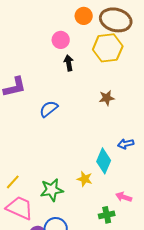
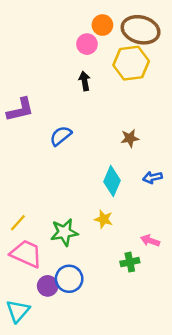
pink circle: (61, 40) -> (87, 44), moved
brown star: (107, 98) -> (130, 138), moved
cyan diamond: (104, 161) -> (112, 181), moved

